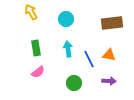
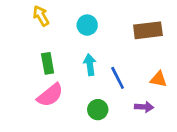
orange triangle: (109, 55) -> (159, 79), moved
pink semicircle: (38, 72) -> (50, 95), size x1.5

